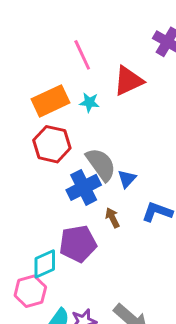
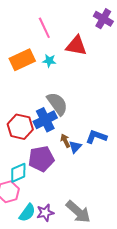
red triangle: (128, 81) -> (76, 46), turned 35
red hexagon: (52, 144) -> (20, 127), moved
blue triangle: (127, 179) -> (75, 147), moved

